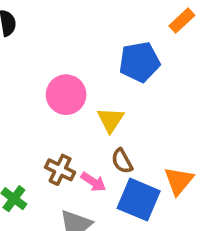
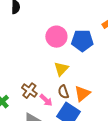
pink circle: (66, 95) -> (56, 37), moved
orange triangle: (179, 181) -> (82, 94), moved

